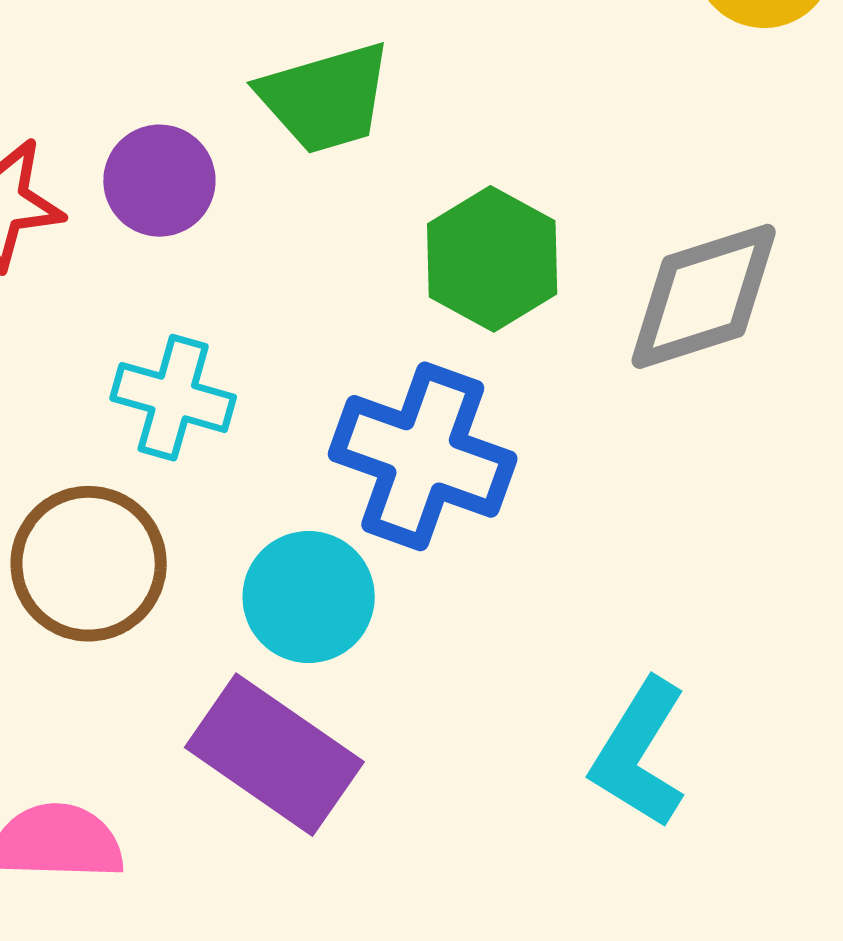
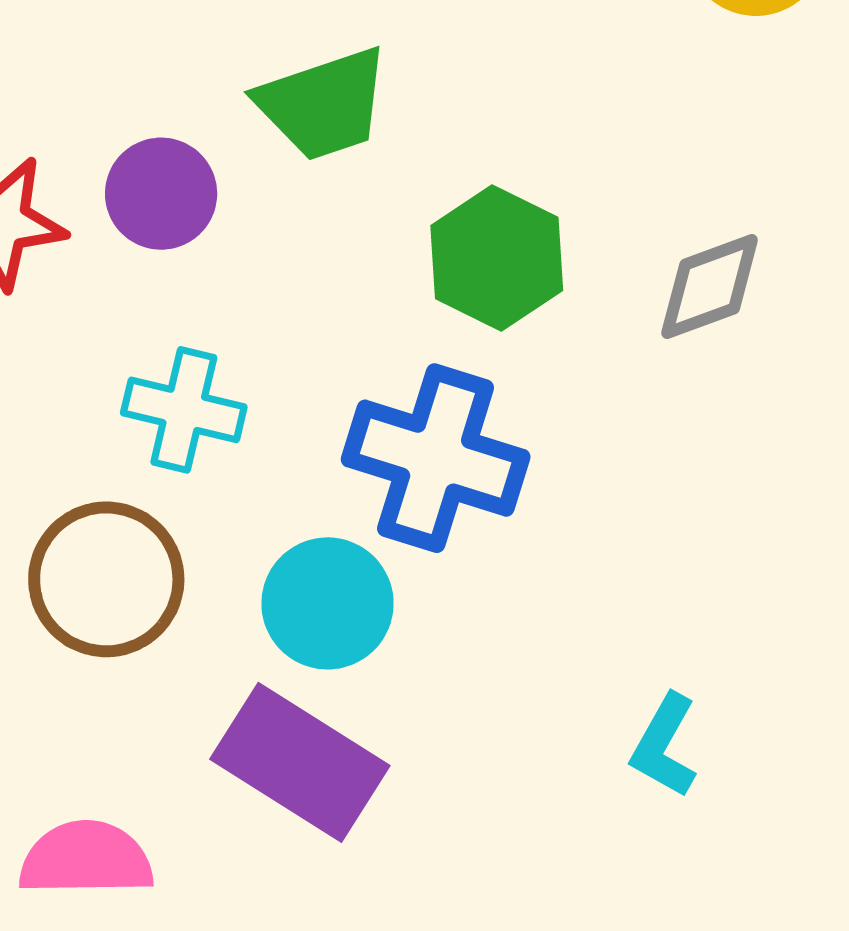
gray diamond: (704, 296) -> (710, 287), size x0.7
cyan L-shape: (639, 753) -> (664, 746), size x0.7

